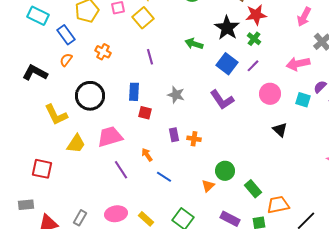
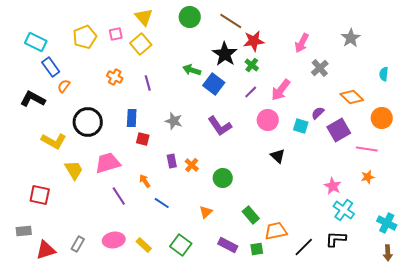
blue rectangle: (66, 35) -> (51, 67), moved
orange cross: (103, 52) -> (115, 77), moved
blue square: (227, 64) -> (214, 84), moved
pink arrow: (298, 64) -> (281, 90), moved, turned -40
yellow L-shape: (56, 115) -> (54, 141), turned -35
orange cross: (194, 139) -> (192, 165), turned 32
yellow trapezoid: (76, 144) -> (74, 170), turned -65
green circle: (225, 171) -> (223, 178), moved

